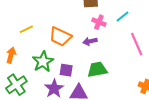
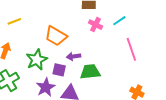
yellow line: (26, 29) -> (14, 21), moved
purple arrow: (90, 41) -> (74, 56), moved

